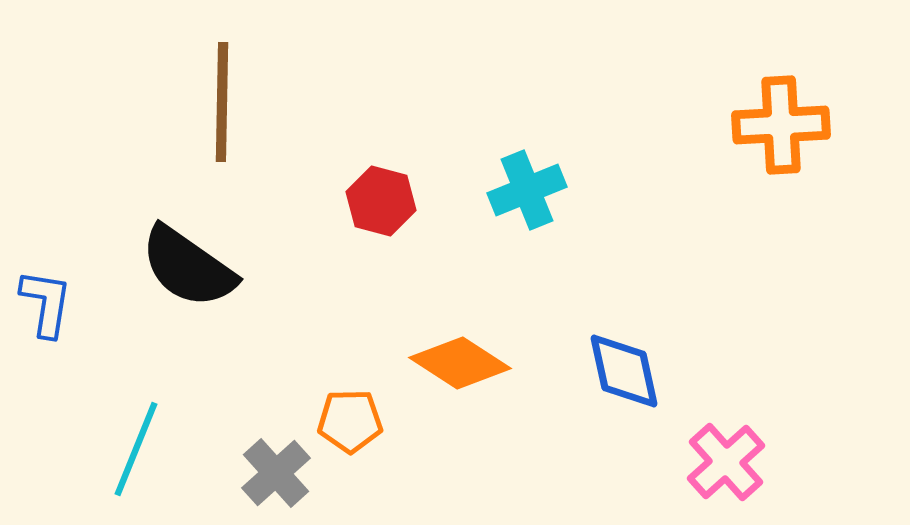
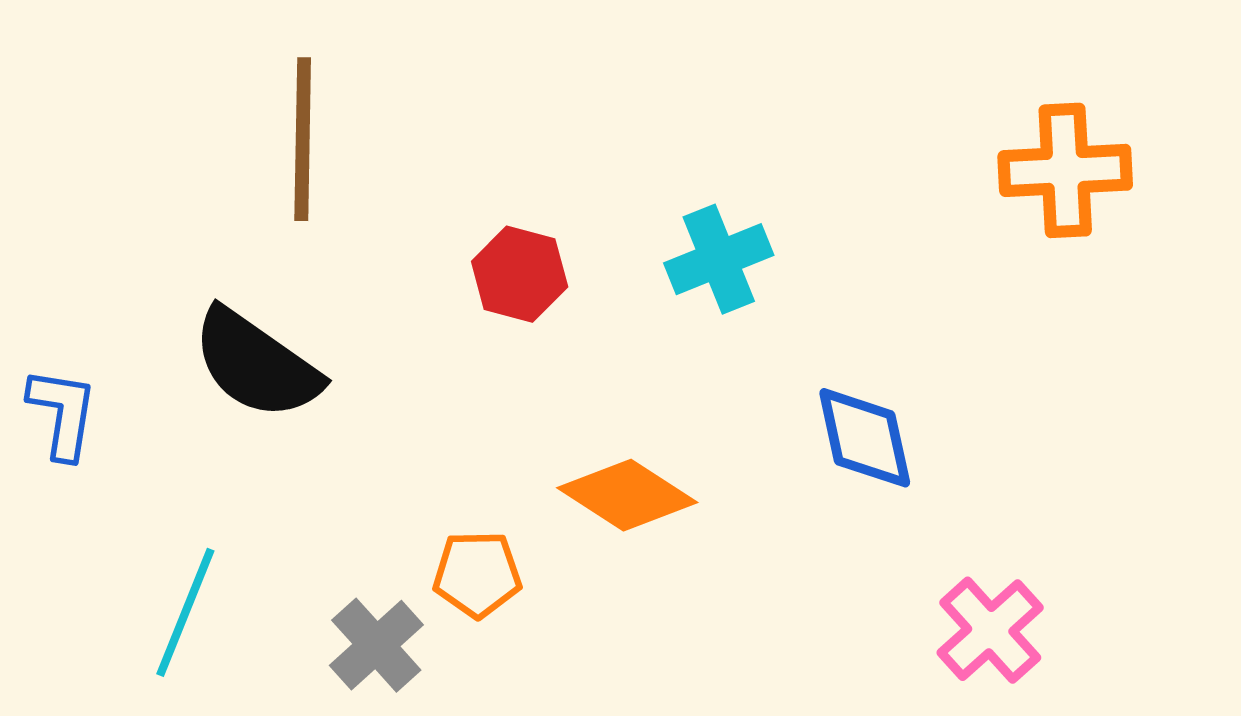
blue diamond: (624, 371) -> (865, 438), moved

